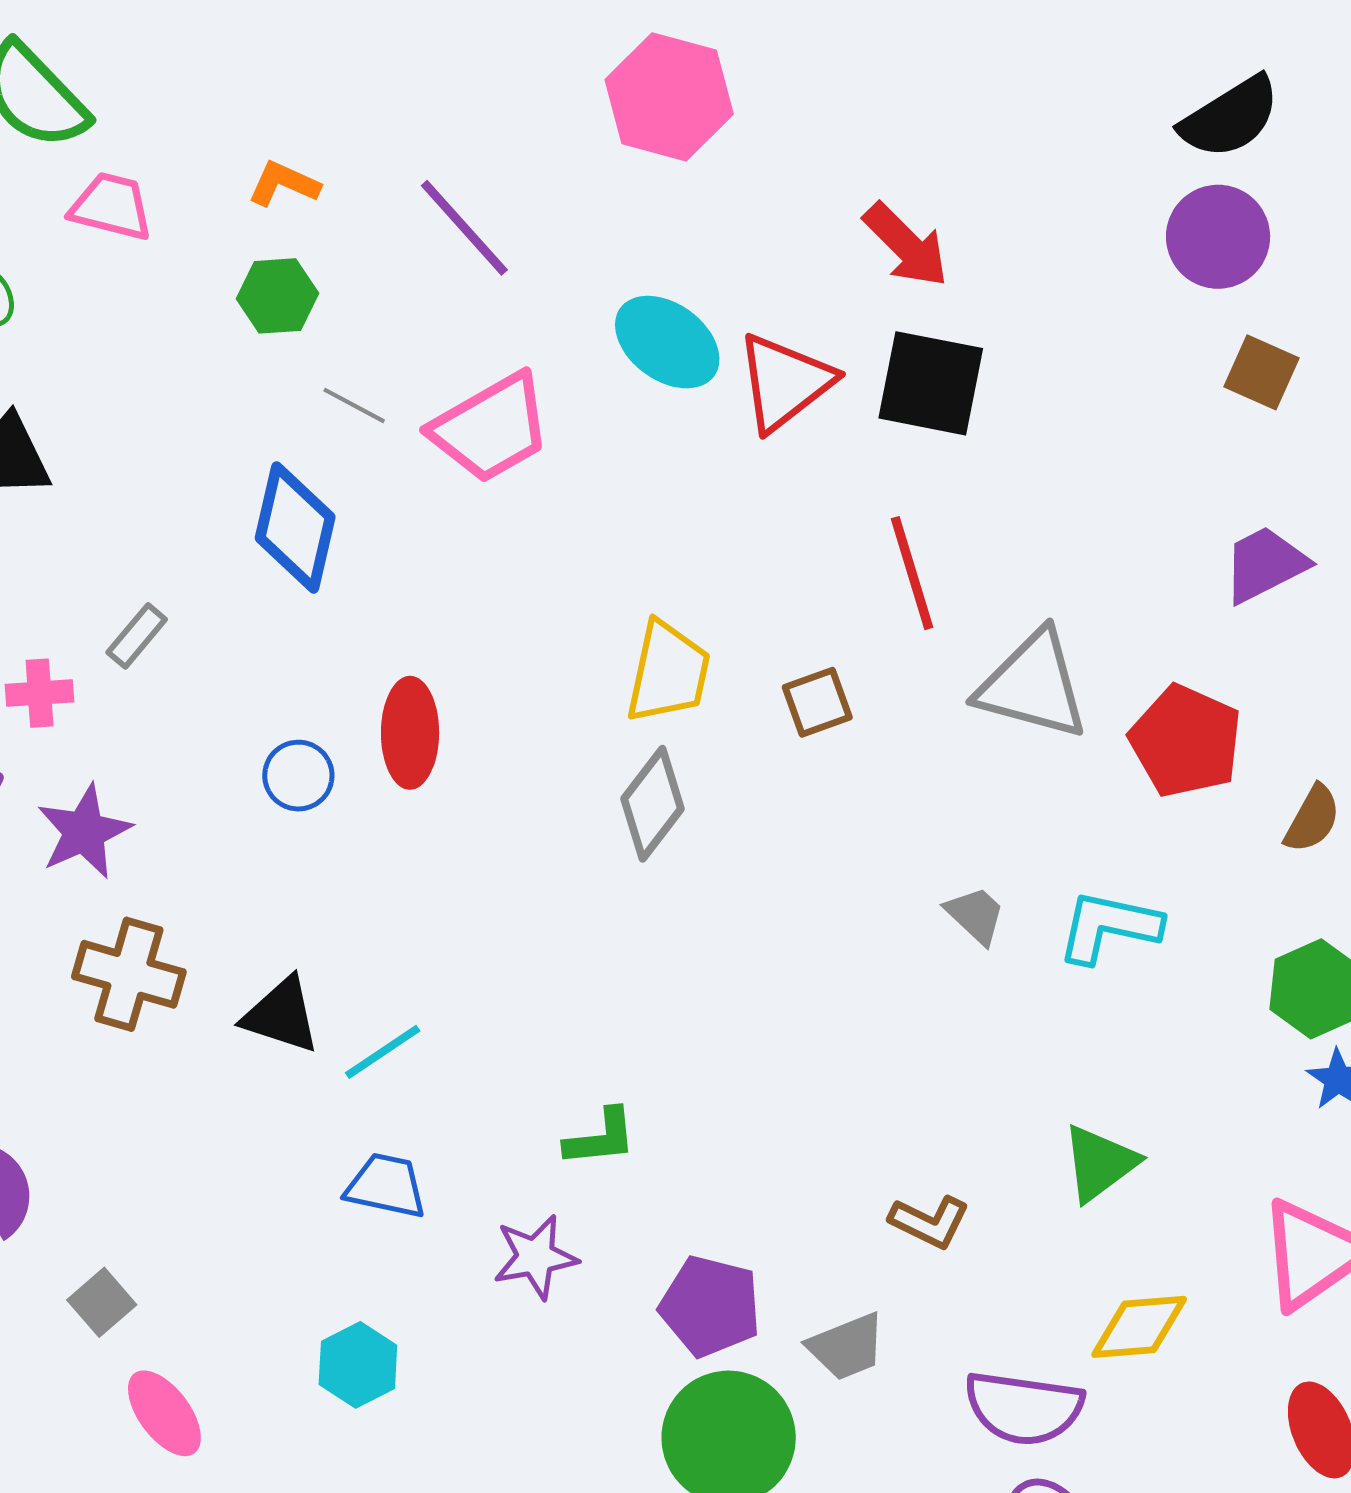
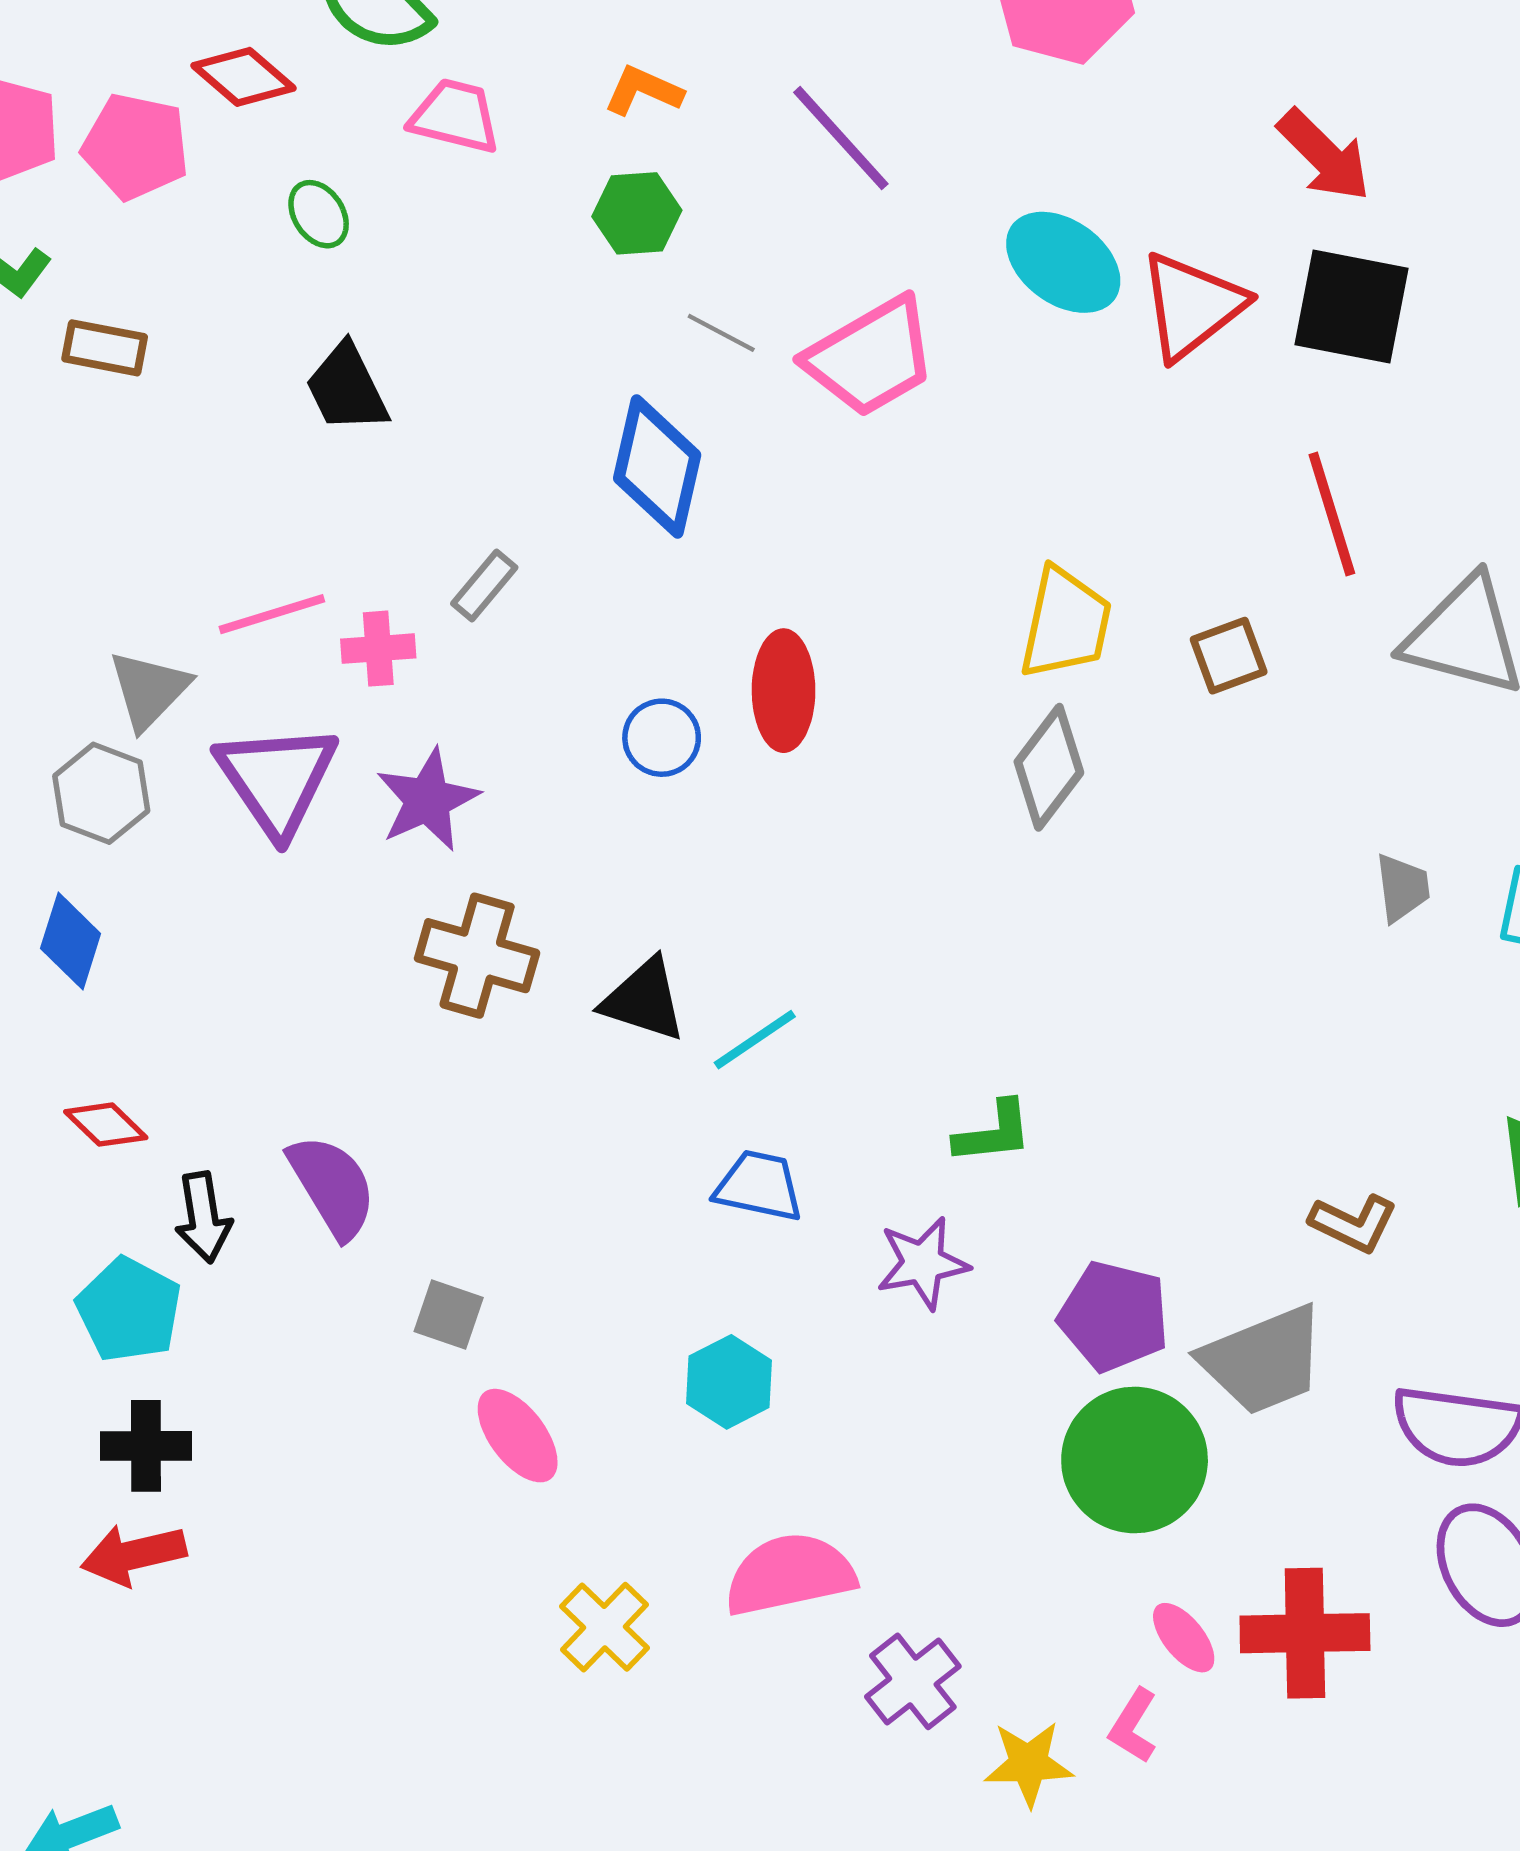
gray trapezoid: (975, 915) -> (1402, 888), turned 40
gray square: (102, 1302) -> (449, 1314), turned -30
gray trapezoid: (847, 1347) -> (1263, 1360), size x1.5

